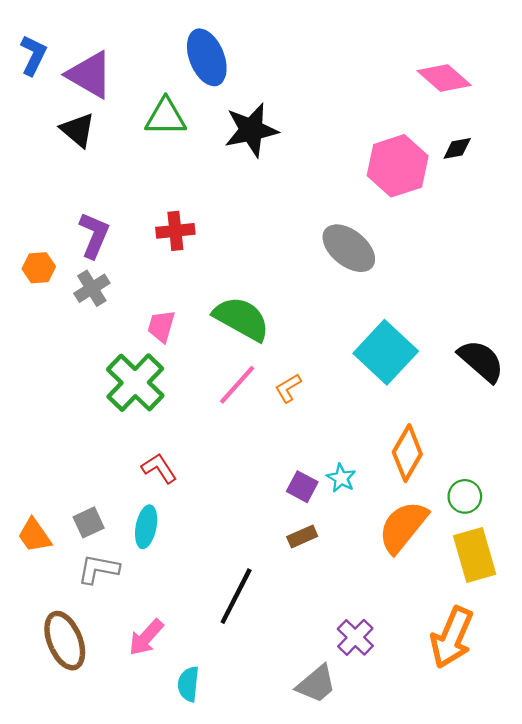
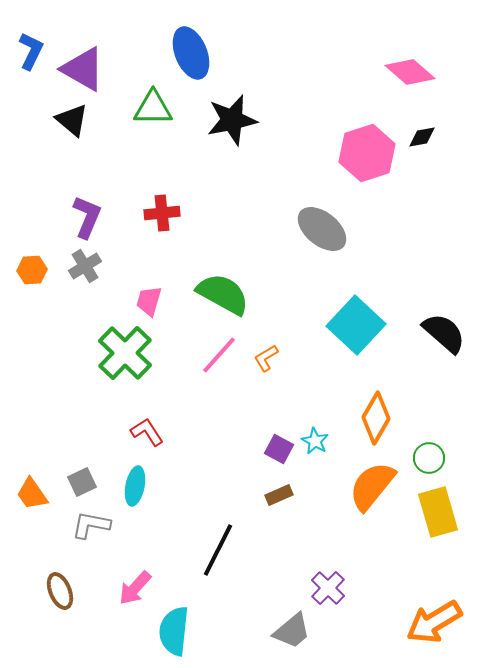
orange hexagon: (39, 268) -> (32, 270), moved
orange arrow: (452, 637) -> (434, 622), moved, turned 36
brown ellipse: (65, 641) -> (60, 591), size x0.7
cyan semicircle: (188, 684) -> (174, 631), size x1.5

